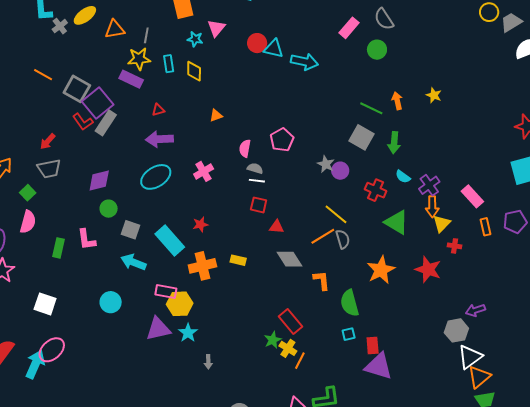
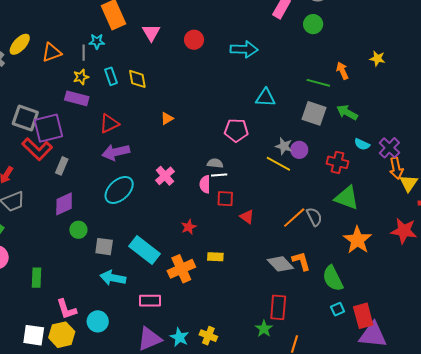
cyan star: (195, 39) -> (97, 41), moved
cyan triangle: (274, 49) -> (265, 98), moved
yellow star: (139, 59) -> (81, 77), size x0.7
purple square: (98, 103) -> (48, 128), turned 36
red triangle: (158, 110) -> (109, 124), size x1.5
red L-shape: (83, 122) -> (37, 149), size x1.4
gray rectangle: (106, 123) -> (62, 166), moved, size x0.7
pink pentagon: (282, 140) -> (236, 130), turned -30
green arrow: (394, 143) -> (347, 112), turned 125
pink semicircle: (245, 148) -> (205, 184), moved
yellow line: (336, 214) -> (278, 164), moved
green triangle: (397, 222) -> (347, 198), moved
red star: (200, 224) -> (189, 227), moved
red triangle: (277, 227) -> (247, 217), turned 42
pink L-shape: (86, 240) -> (66, 309), moved
gray diamond: (289, 259) -> (280, 264), moved
yellow hexagon: (180, 304) -> (62, 335), moved
red rectangle: (291, 322) -> (278, 307), turned 55
red rectangle: (373, 346) -> (363, 316), size x1.4
yellow cross: (288, 348) -> (208, 336), moved

